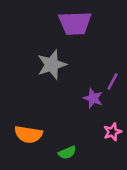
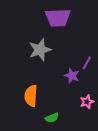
orange semicircle: (28, 134) -> (31, 96), moved, turned 85

